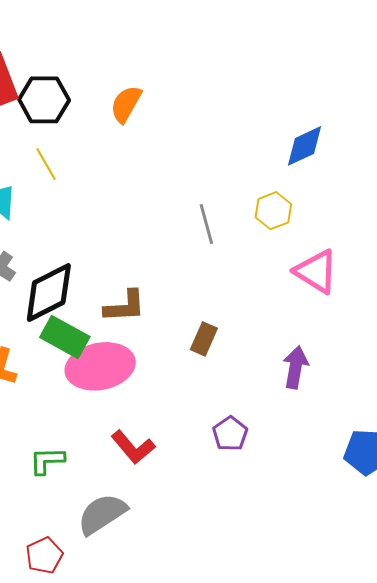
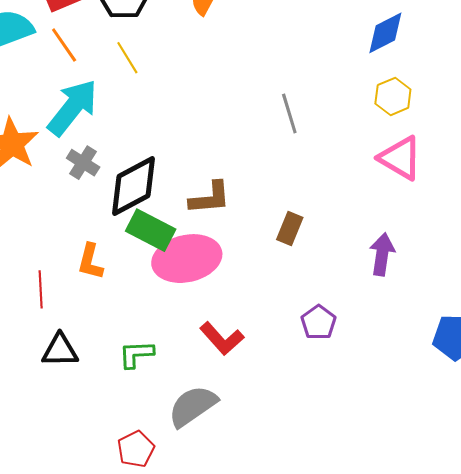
yellow hexagon: (273, 211) -> (393, 96), moved

